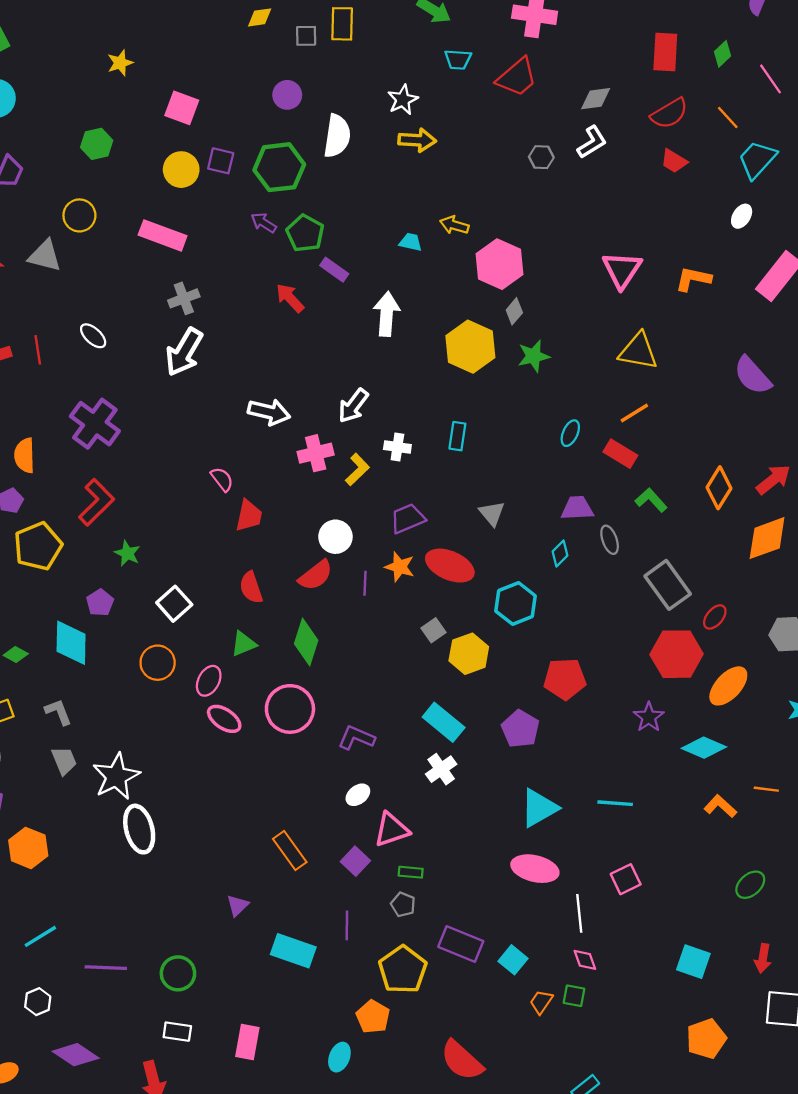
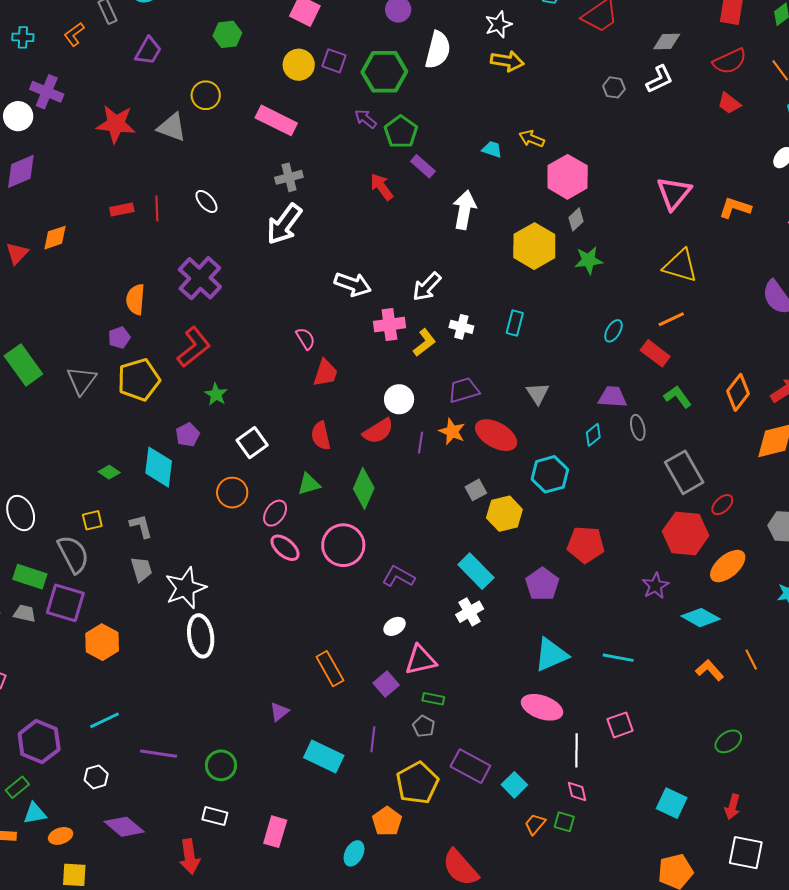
orange line: (766, 789) -> (751, 660), turned 50

